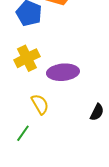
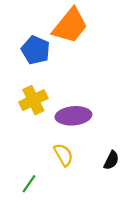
yellow semicircle: (40, 104) -> (63, 155), moved

